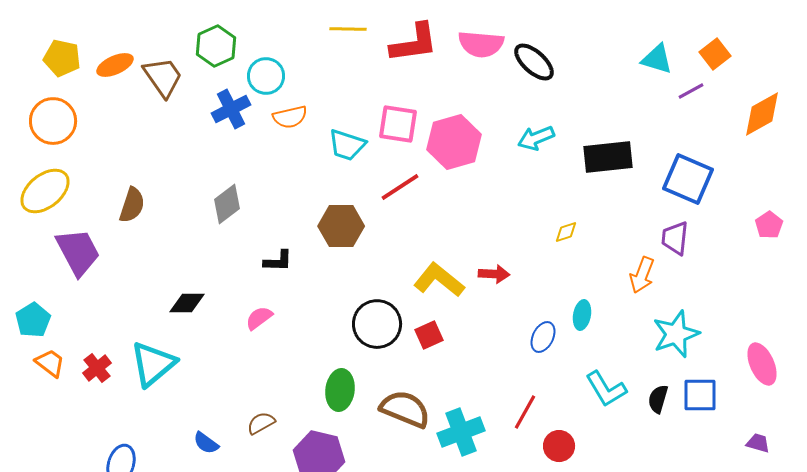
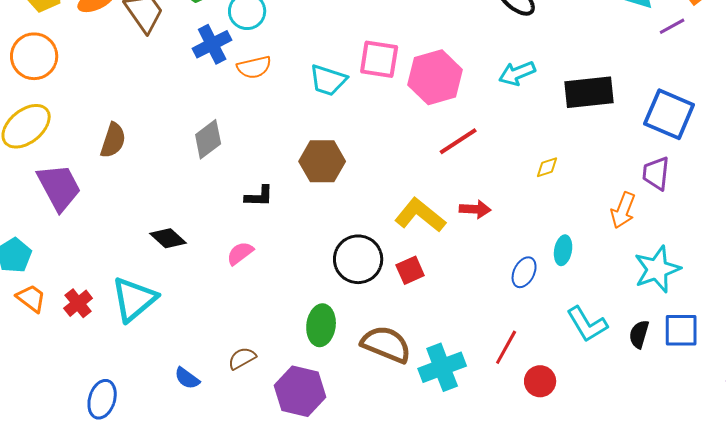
orange semicircle: (290, 117) -> (254, 67), moved
red line: (400, 187) -> (458, 141), moved
black diamond: (187, 303) -> (168, 238), turned 42

